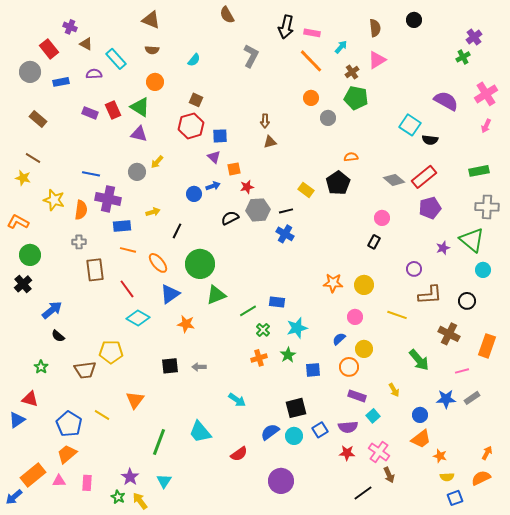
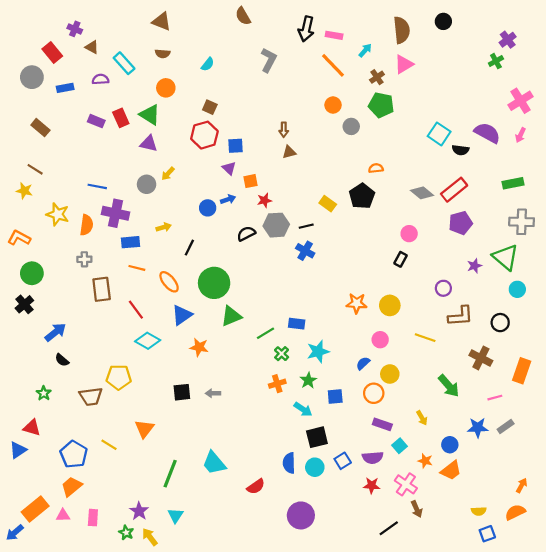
brown semicircle: (375, 28) -> (402, 30), size x1.4
purple semicircle: (446, 101) -> (487, 133), moved
cyan arrow: (237, 400) -> (303, 409), moved
blue semicircle: (270, 432) -> (289, 463), turned -54
orange star: (440, 456) -> (425, 461), moved

